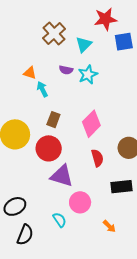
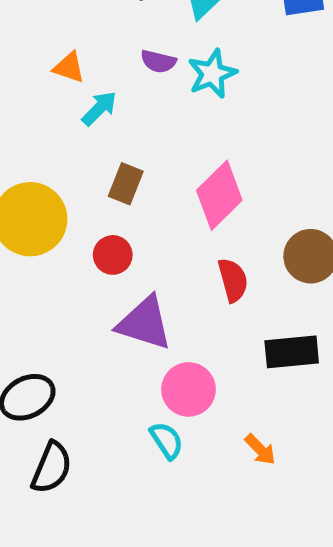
cyan arrow: (42, 89) -> (99, 108), turned 70
red circle: (49, 148) -> (113, 255), size x0.6
cyan semicircle: (60, 220) -> (167, 440), moved

